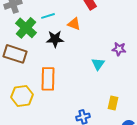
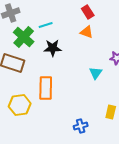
orange triangle: (74, 24) -> (87, 32), moved

